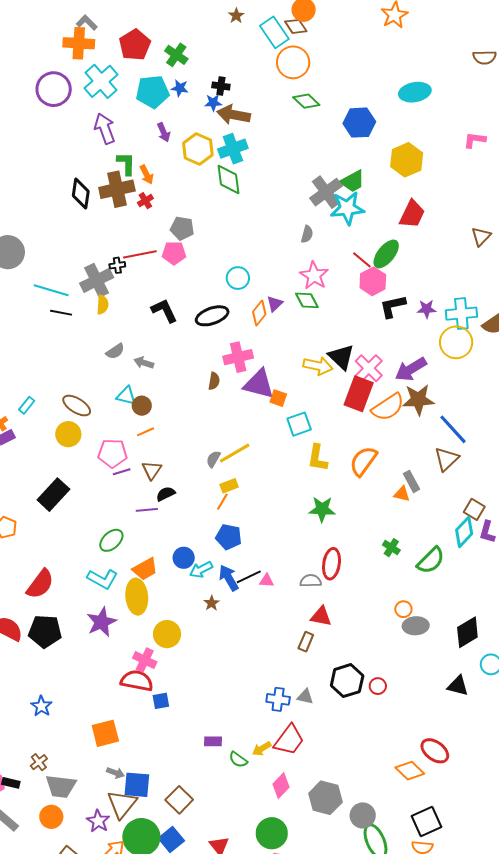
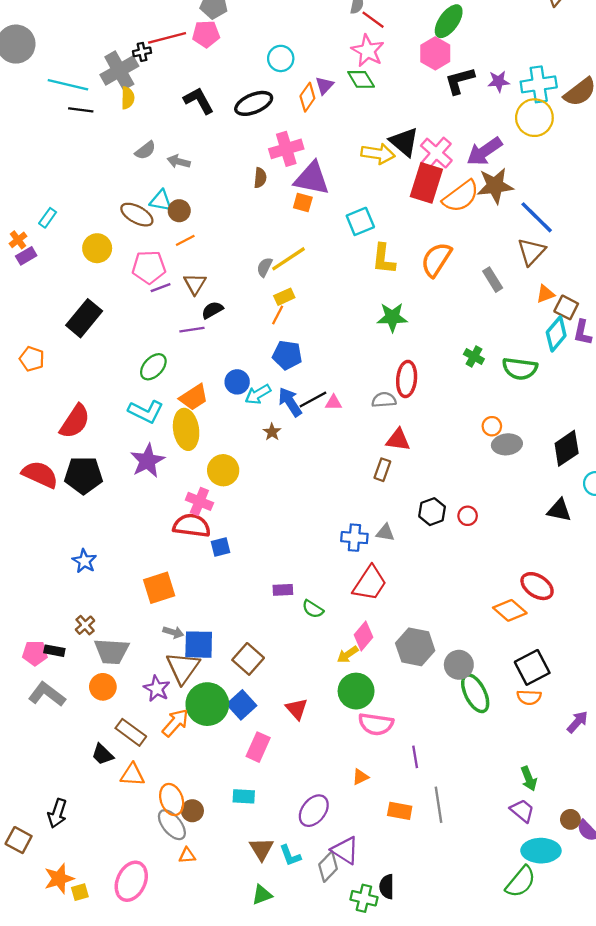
red line: (362, 260) -> (373, 20), moved
orange square: (278, 398) -> (303, 203), moved
brown ellipse: (77, 406) -> (137, 215), moved
orange triangle: (402, 494) -> (545, 294), moved, turned -30
green semicircle: (431, 560) -> (520, 369), turned 56
black hexagon: (347, 681) -> (432, 512), size x0.7
yellow arrow: (262, 749) -> (348, 654), moved

